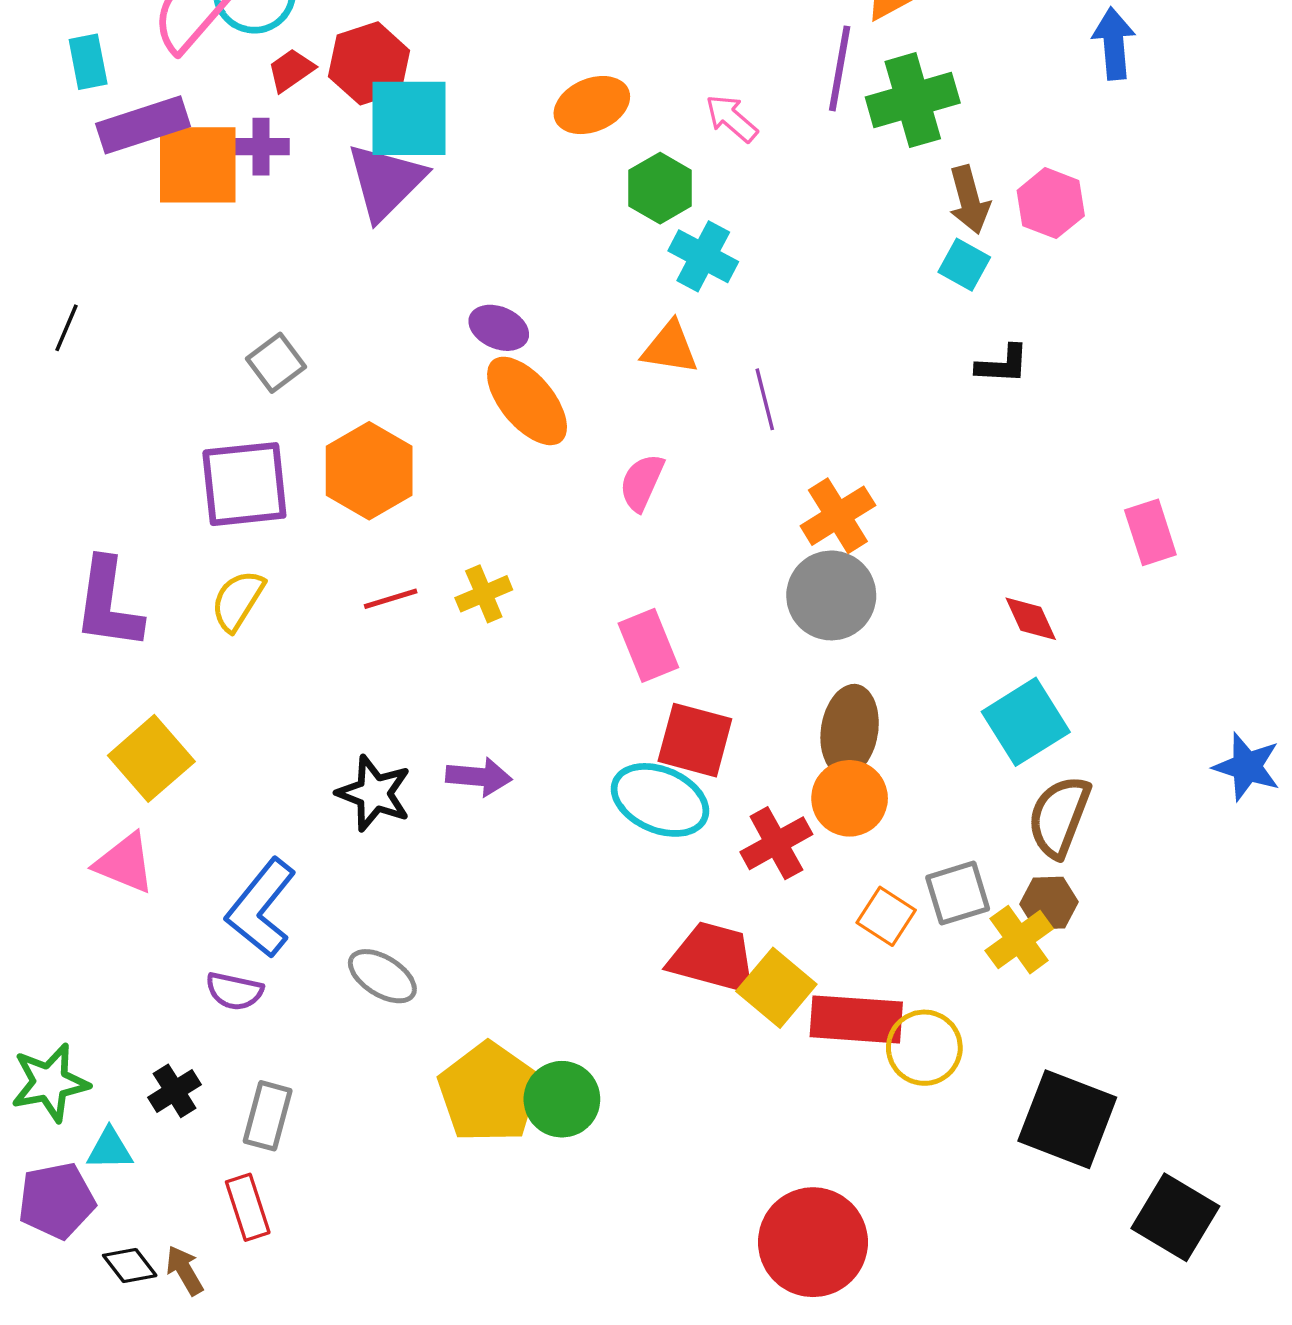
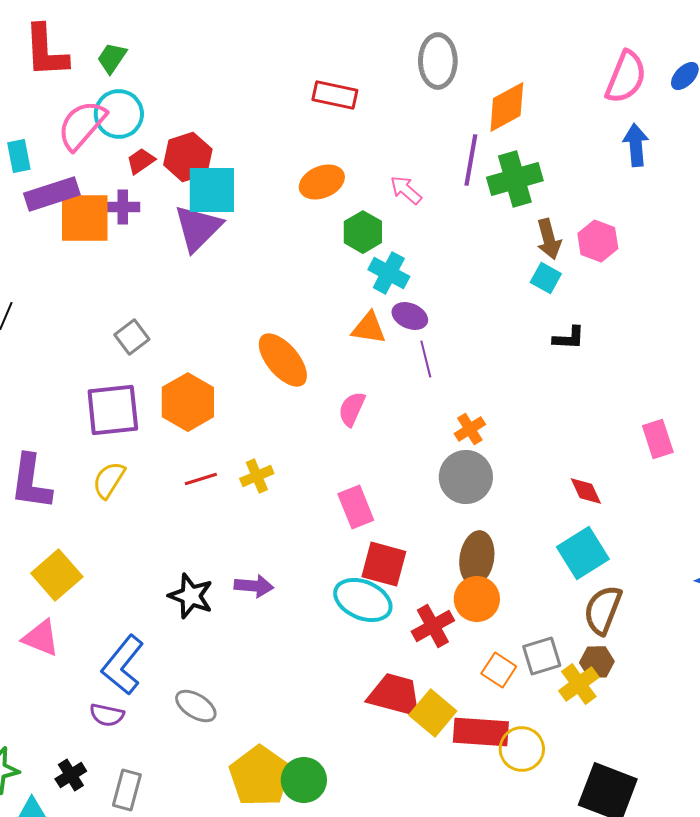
purple ellipse: (499, 328) -> (410, 316), moved
orange cross: (838, 516) -> (470, 429), size x0.7

